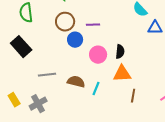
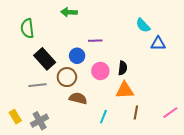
brown circle: (65, 22) -> (67, 77), moved
black rectangle: (21, 47) -> (45, 59), moved
gray line: (47, 75) -> (38, 85), moved
cyan line: (96, 89) -> (103, 117), moved

